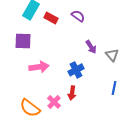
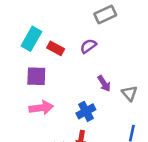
purple semicircle: (78, 16) -> (88, 46), turned -72
purple square: (23, 41) -> (36, 76), moved

